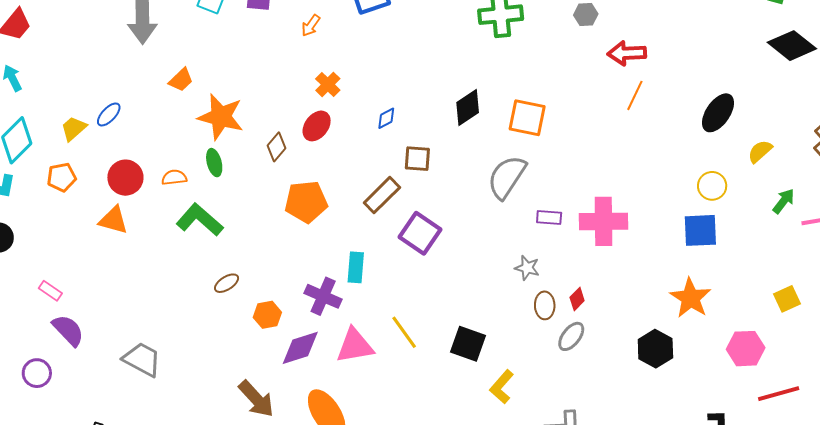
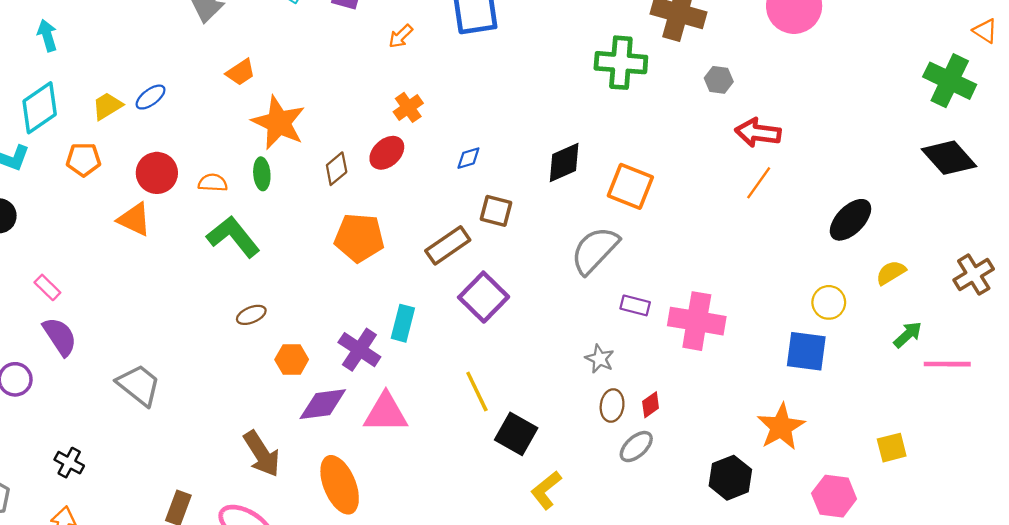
yellow line: (404, 332) -> (477, 392), moved

